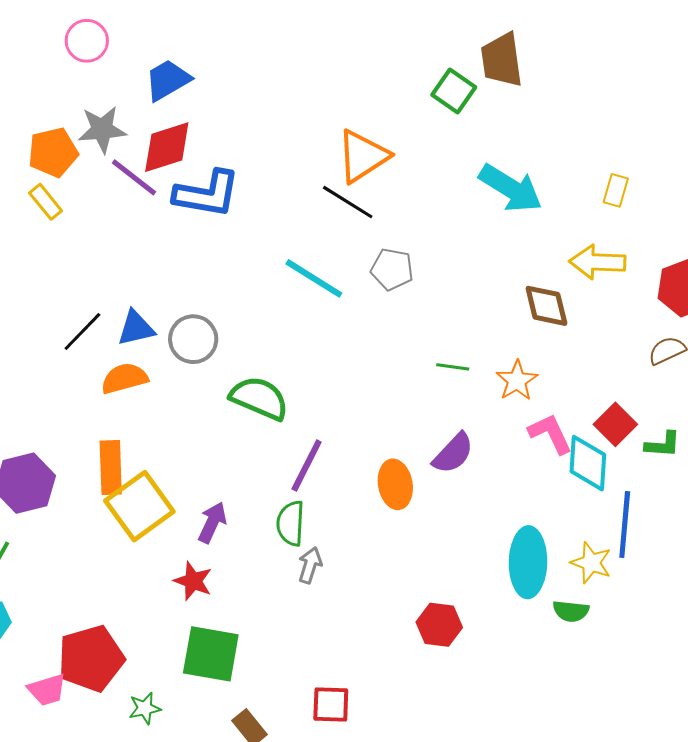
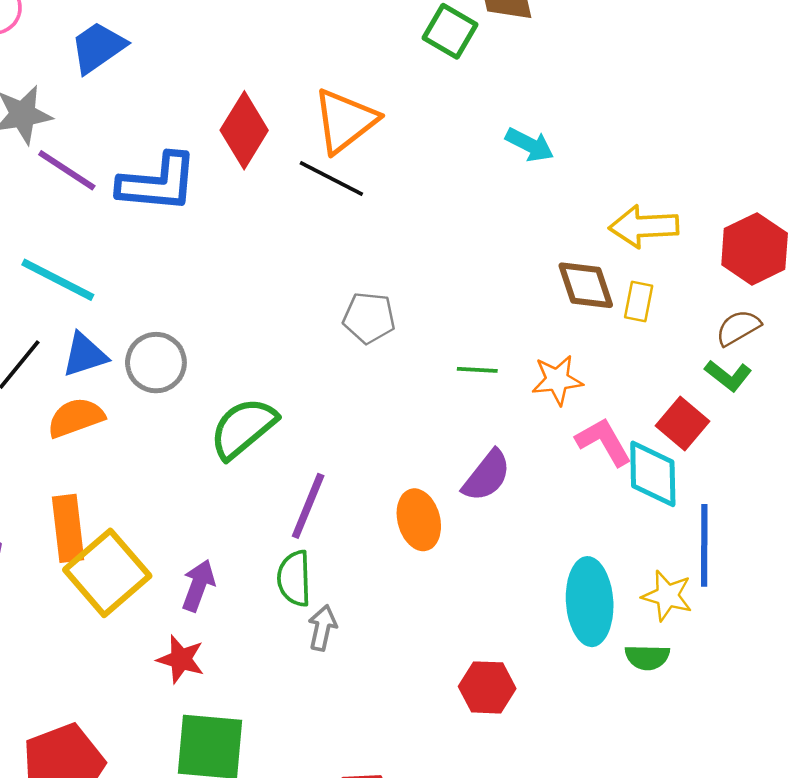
red diamond: (167, 147) -> (244, 130), moved, turned -36
cyan arrow: (511, 188) -> (530, 145), size x0.6
yellow rectangle: (616, 190) -> (639, 301), moved
gray pentagon: (392, 269) -> (369, 318), moved
cyan line: (314, 278) -> (58, 280), moved
orange star: (517, 381) -> (557, 380), turned 30
green semicircle: (259, 398) -> (243, 428), turned -58
green L-shape: (663, 444) -> (728, 376), moved, turned 39

